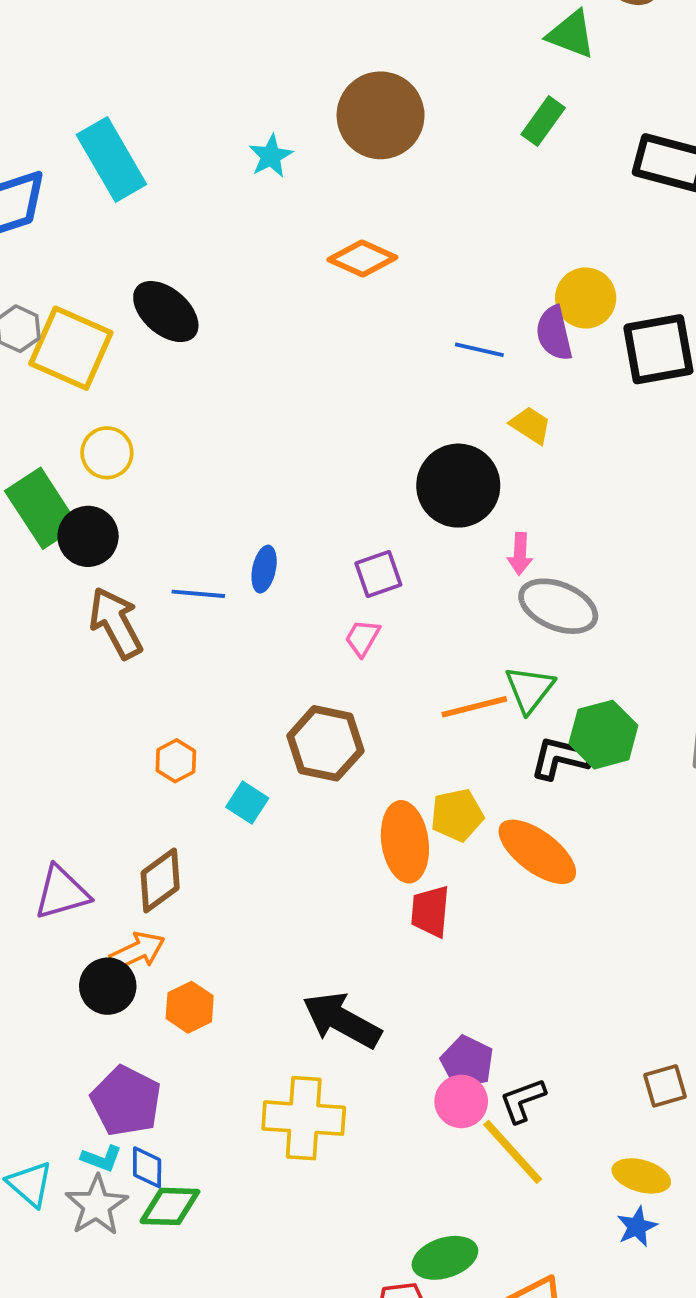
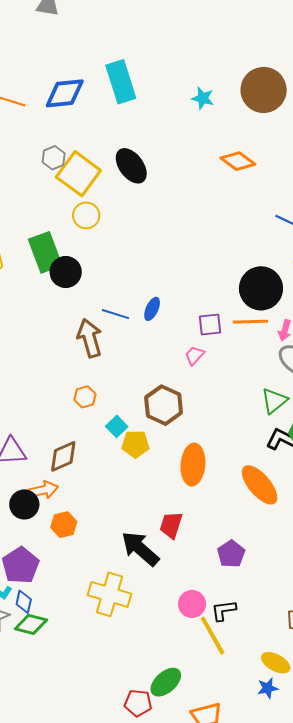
cyan star: (271, 156) -> (203, 98), turned 30
yellow circle: (107, 453) -> (86, 215), moved
brown arrow: (116, 623) -> (90, 338), moved
orange line: (474, 707) -> (250, 322), moved
yellow pentagon: (457, 815) -> (135, 444), moved
red trapezoid: (430, 911) -> (171, 525), moved
purple pentagon: (467, 1062) -> (231, 554), moved
green ellipse: (445, 1258) -> (166, 682), turned -36

